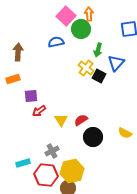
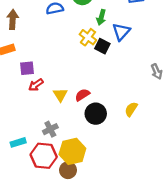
yellow semicircle: (125, 133) -> (131, 109), turned 96

